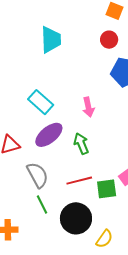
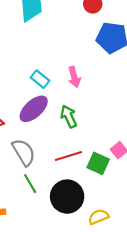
cyan rectangle: (41, 102) -> (40, 79), moved, size x0.7
green square: (107, 189) -> (98, 163), turned 35
yellow semicircle: (104, 239) -> (98, 217), turned -144

